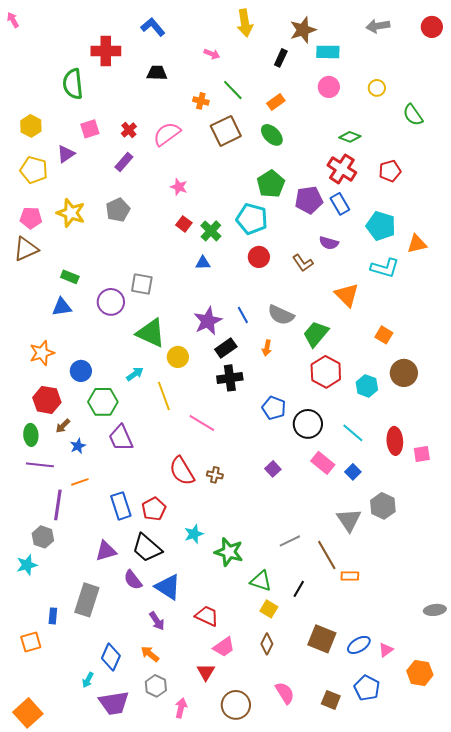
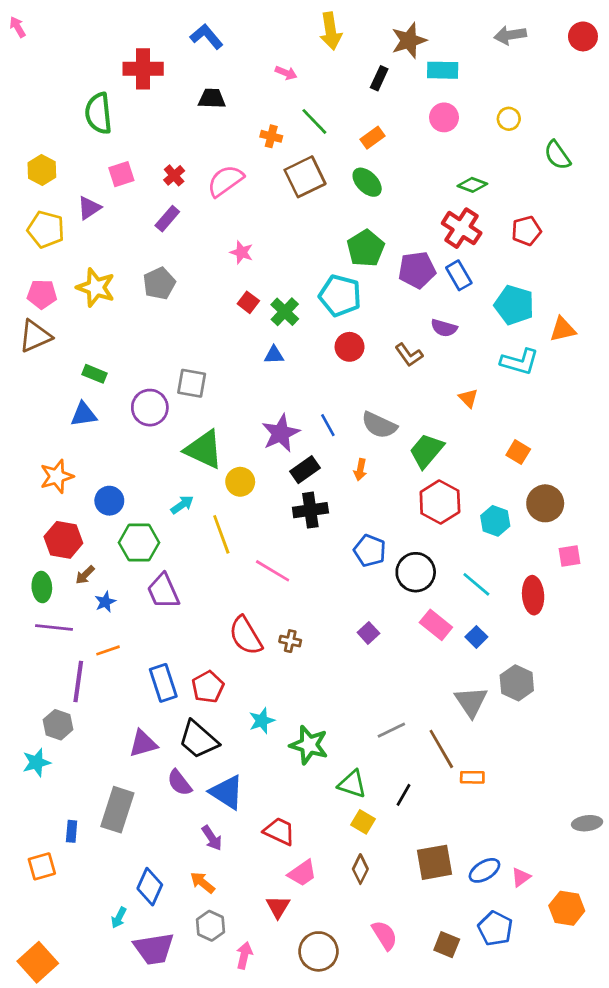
orange triangle: (347, 295) -> (468, 398), size x0.6
pink square: (422, 454) -> (569, 556), moved
brown square: (322, 639) -> (435, 862), turned -32

